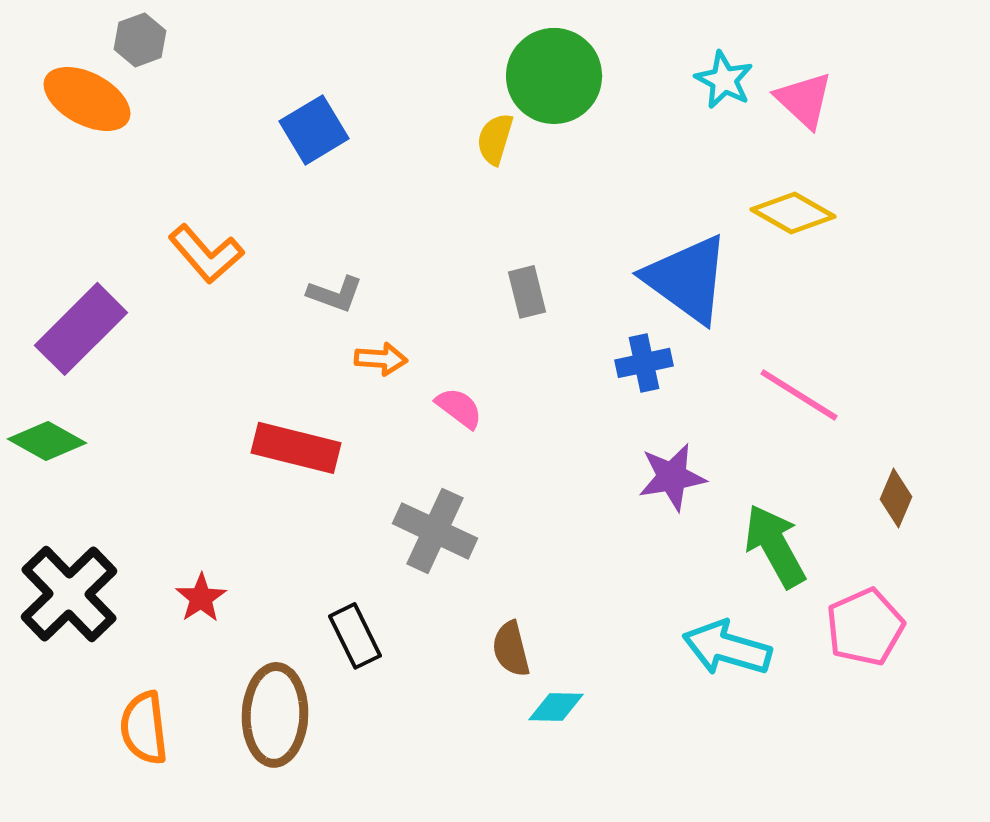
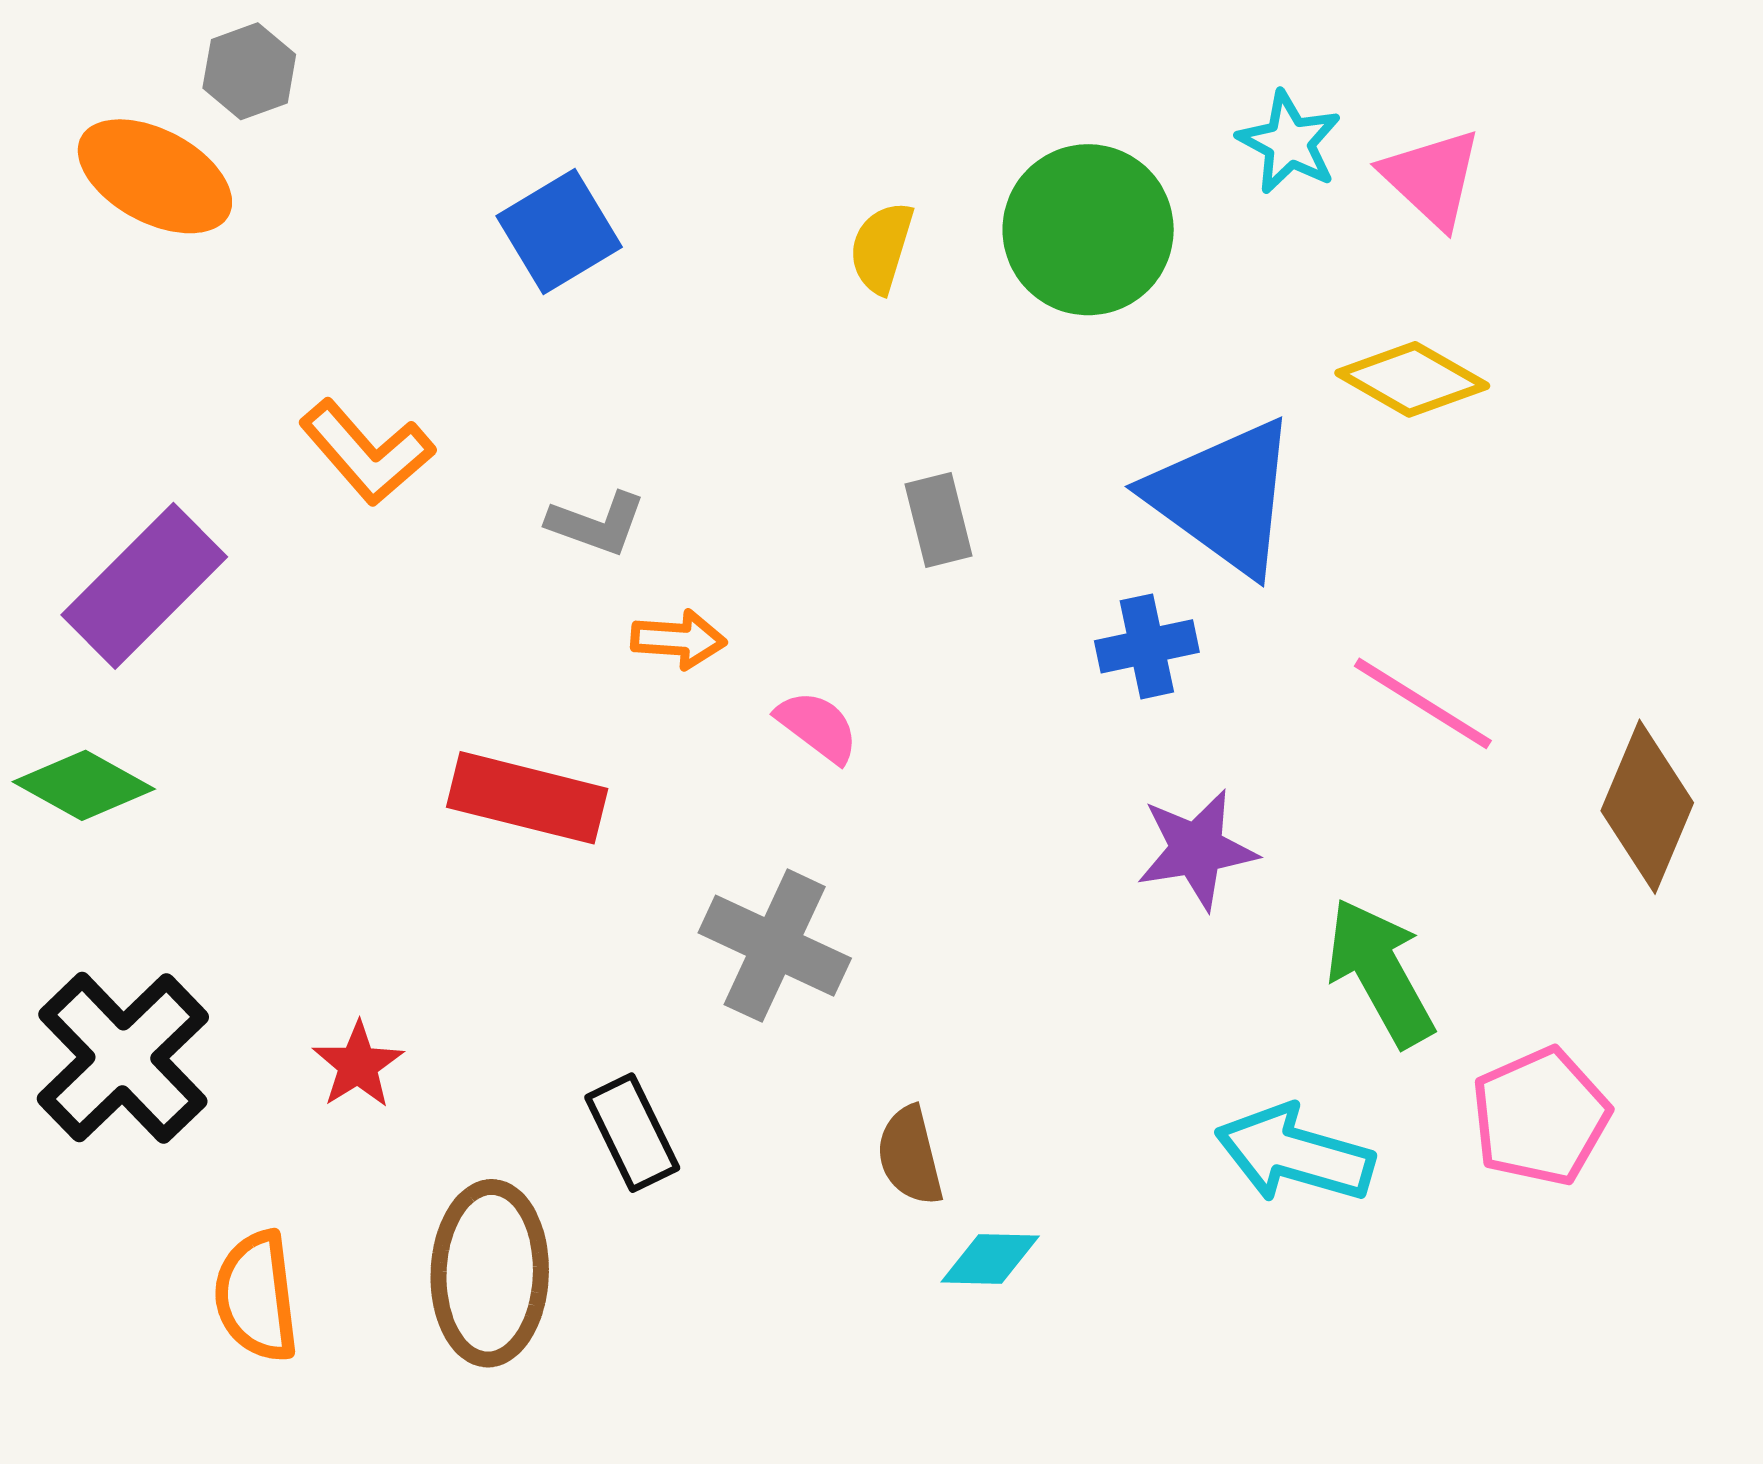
green circle: (554, 76) -> (1088, 230), moved
brown diamond: (896, 498) -> (1647, 807), moved, size x1.6

